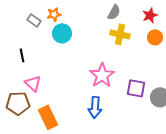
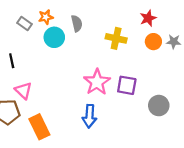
gray semicircle: (114, 12) -> (77, 23), moved, turned -42
purple square: (136, 88) -> (127, 85), moved

